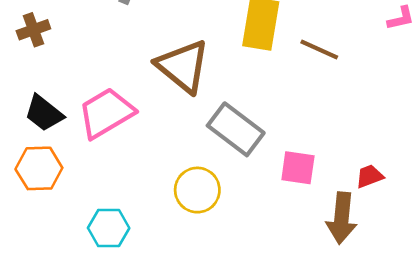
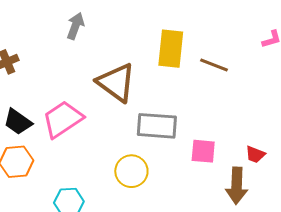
gray rectangle: (236, 129) -> (157, 126), turned -30
red trapezoid: (370, 176) -> (255, 154), turned -135

